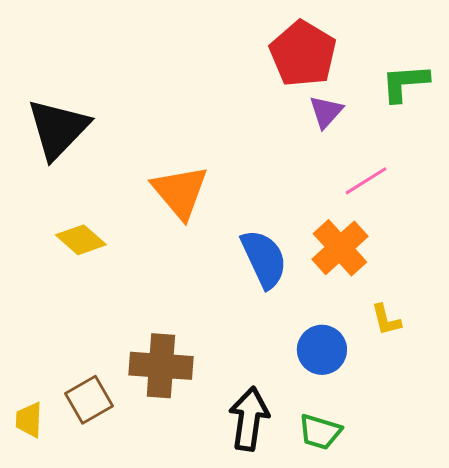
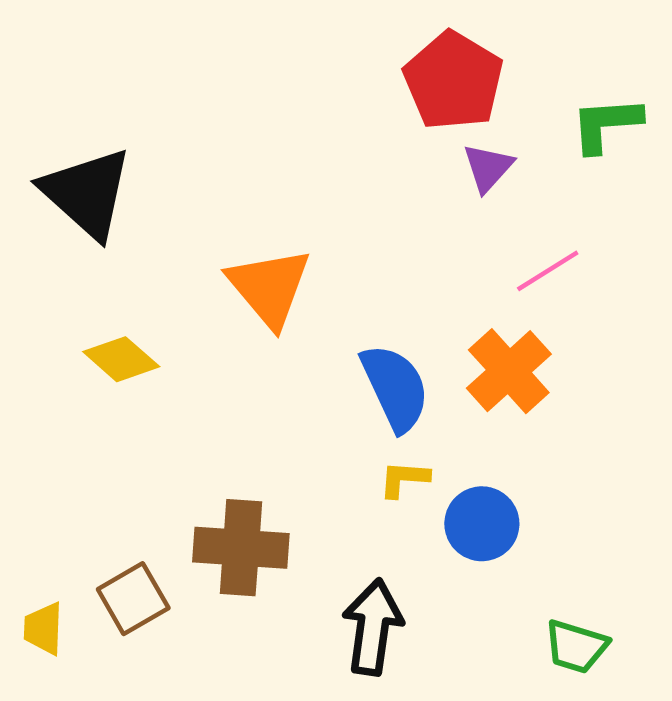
black triangle: (58, 129) -> (87, 193), turned -32
yellow L-shape: (386, 320) -> (404, 479), moved, turned 108
green trapezoid: (320, 432) -> (576, 646), moved

